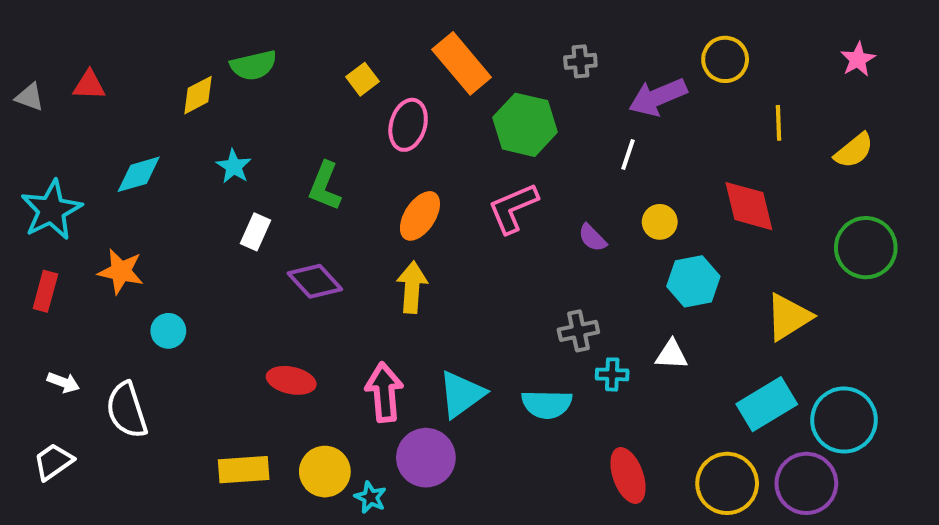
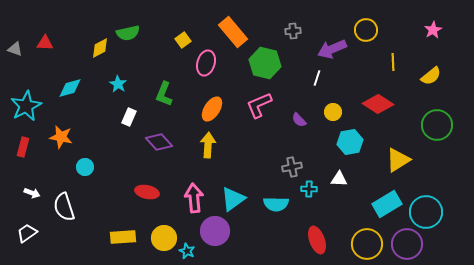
red diamond: (749, 206) -> (378, 104), turned -44

